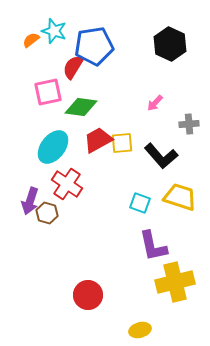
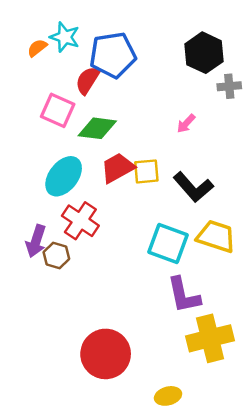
pink square: (48, 92) -> (58, 110), turned 36
gray cross: (189, 124) -> (229, 86), moved
cyan square: (140, 203) -> (168, 244), size x1.6
red circle: (88, 295) -> (106, 354), size x1.4

